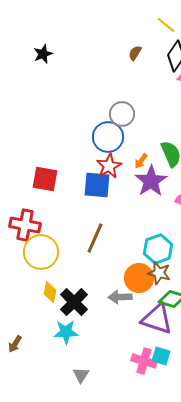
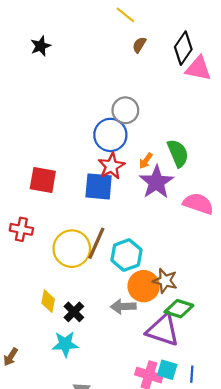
yellow line: (166, 25) -> (125, 15), moved
red cross: (25, 225) -> (21, 229), size x0.7
cyan hexagon: (158, 249) -> (126, 255), moved
yellow circle: (41, 252) -> (72, 249), moved
black cross: (74, 302) -> (74, 312), size x0.7

